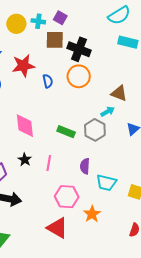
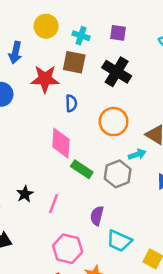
purple square: (60, 18) -> (118, 33), moved, turned -32
cyan cross: (38, 21) -> (81, 36), moved
brown square: (55, 40) -> (74, 62), moved
orange circle: (79, 76) -> (114, 122), moved
pink diamond: (25, 126) -> (61, 143), moved

